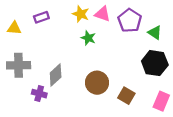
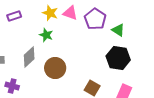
green star: (88, 38) -> (46, 35), moved
gray diamond: (56, 75) -> (29, 57), moved
brown circle: (97, 83) -> (55, 68), moved

